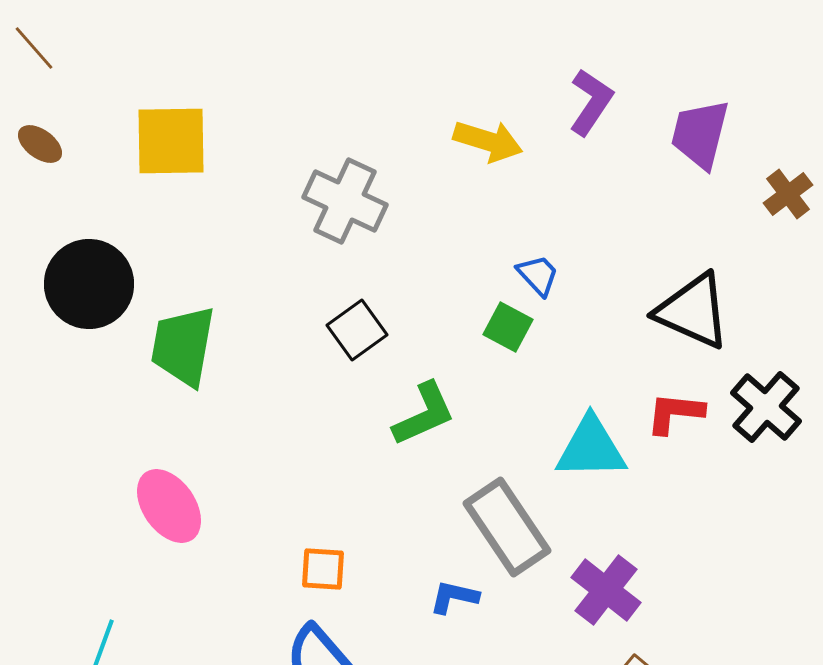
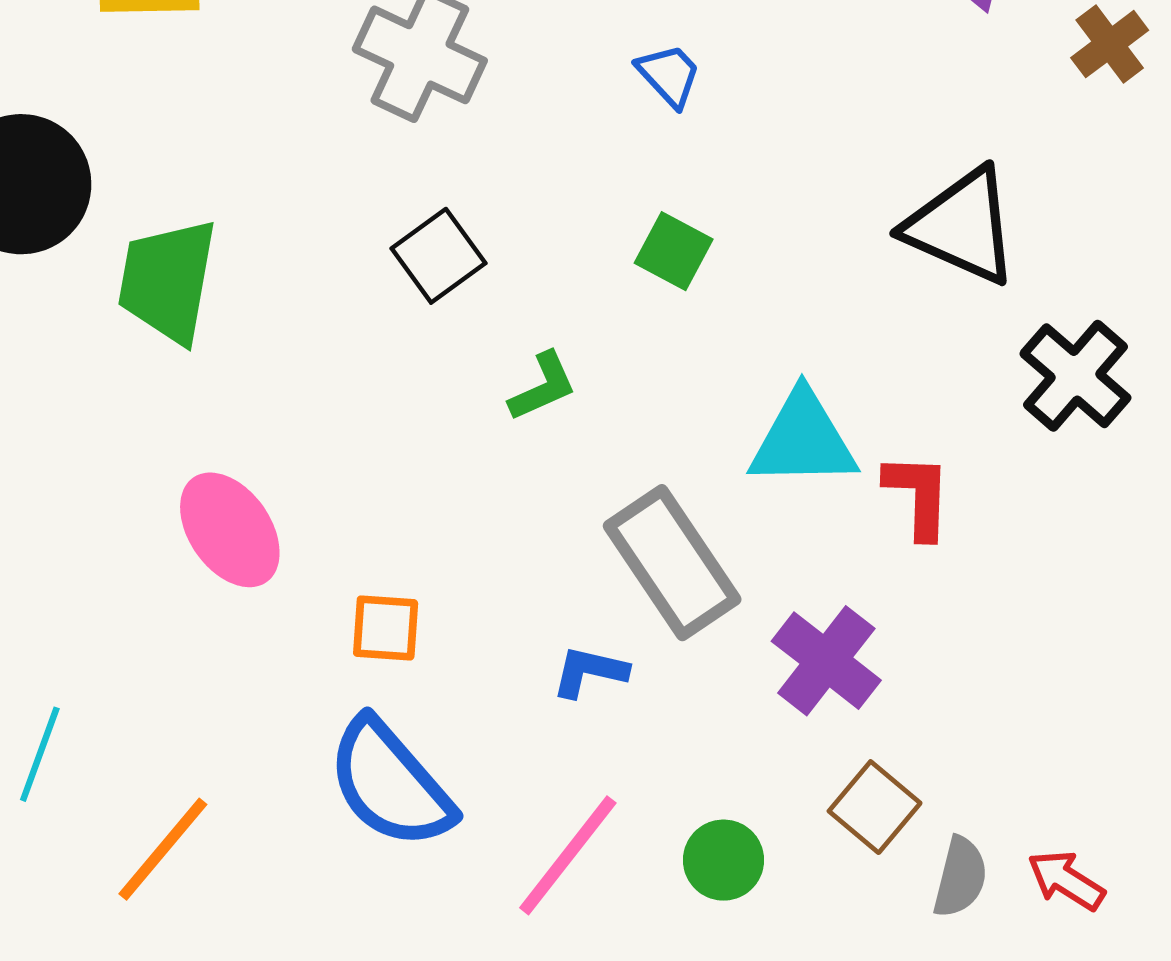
blue trapezoid: (538, 275) -> (669, 75), moved
red L-shape: (675, 413) -> (918, 496), moved, turned 86
green L-shape: (424, 414) -> (543, 387), size x0.7
pink ellipse: (169, 506) -> (230, 530), moved

